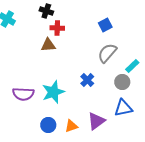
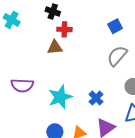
blue cross: (87, 80) -> (96, 98), moved
purple semicircle: (23, 94) -> (22, 85), moved

